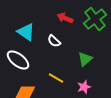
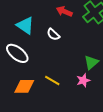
green triangle: (85, 59) -> (91, 62), moved
yellow line: (56, 78) -> (52, 80), moved

